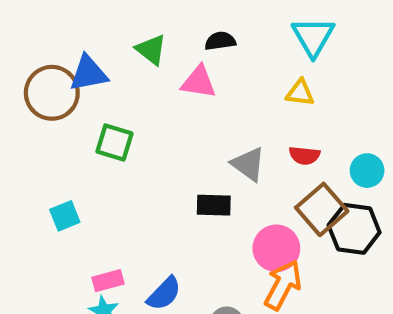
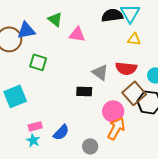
black semicircle: (220, 41) -> (112, 15), moved, size x1.5
yellow triangle: (300, 93) -> (134, 39), moved
red semicircle: (304, 155) -> (126, 68), size x1.5
cyan square: (65, 216) -> (15, 96), size x1.6

